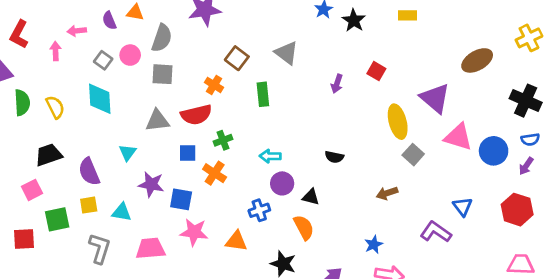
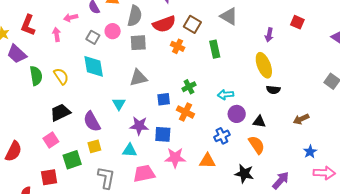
red semicircle: (196, 115) -> (164, 24), moved
yellow ellipse: (398, 122) -> (264, 65), moved
brown arrow: (387, 193) -> (301, 119), moved
cyan triangle: (122, 212) -> (130, 150), moved

